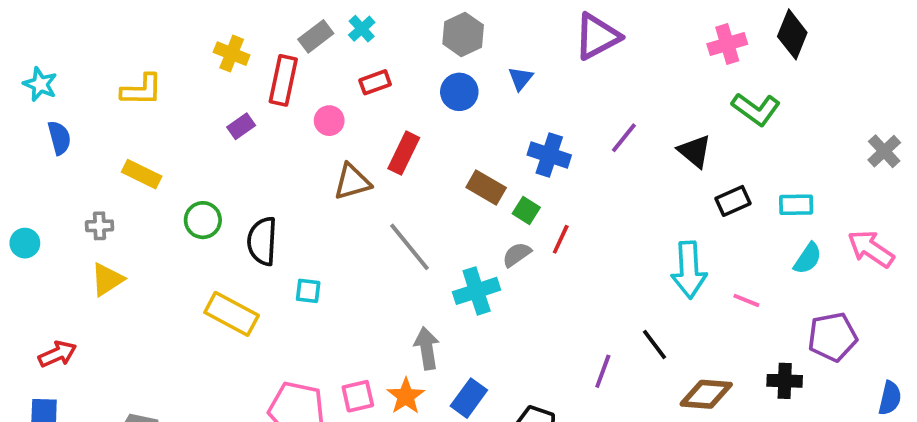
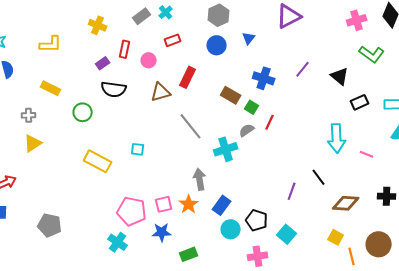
red rectangle: (283, 80) -> (125, 49), moved, size x0.7
black semicircle: (262, 241) -> (114, 89), moved, turned -85

